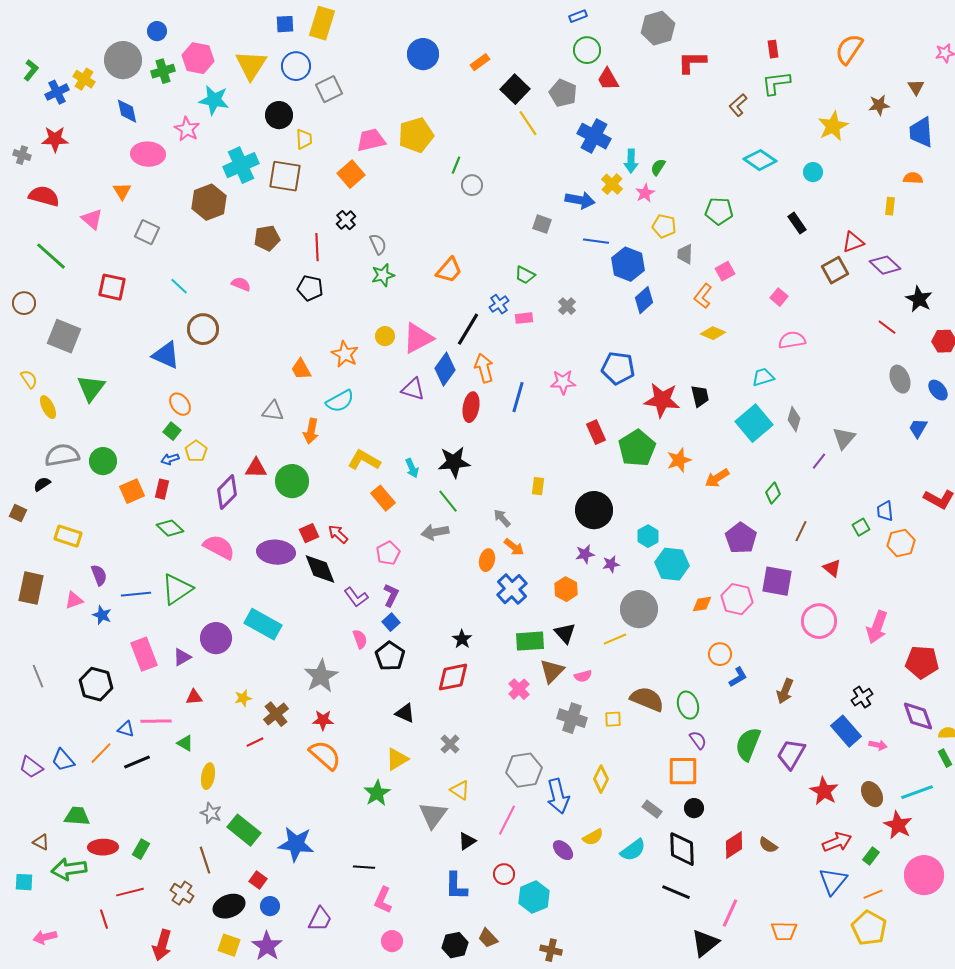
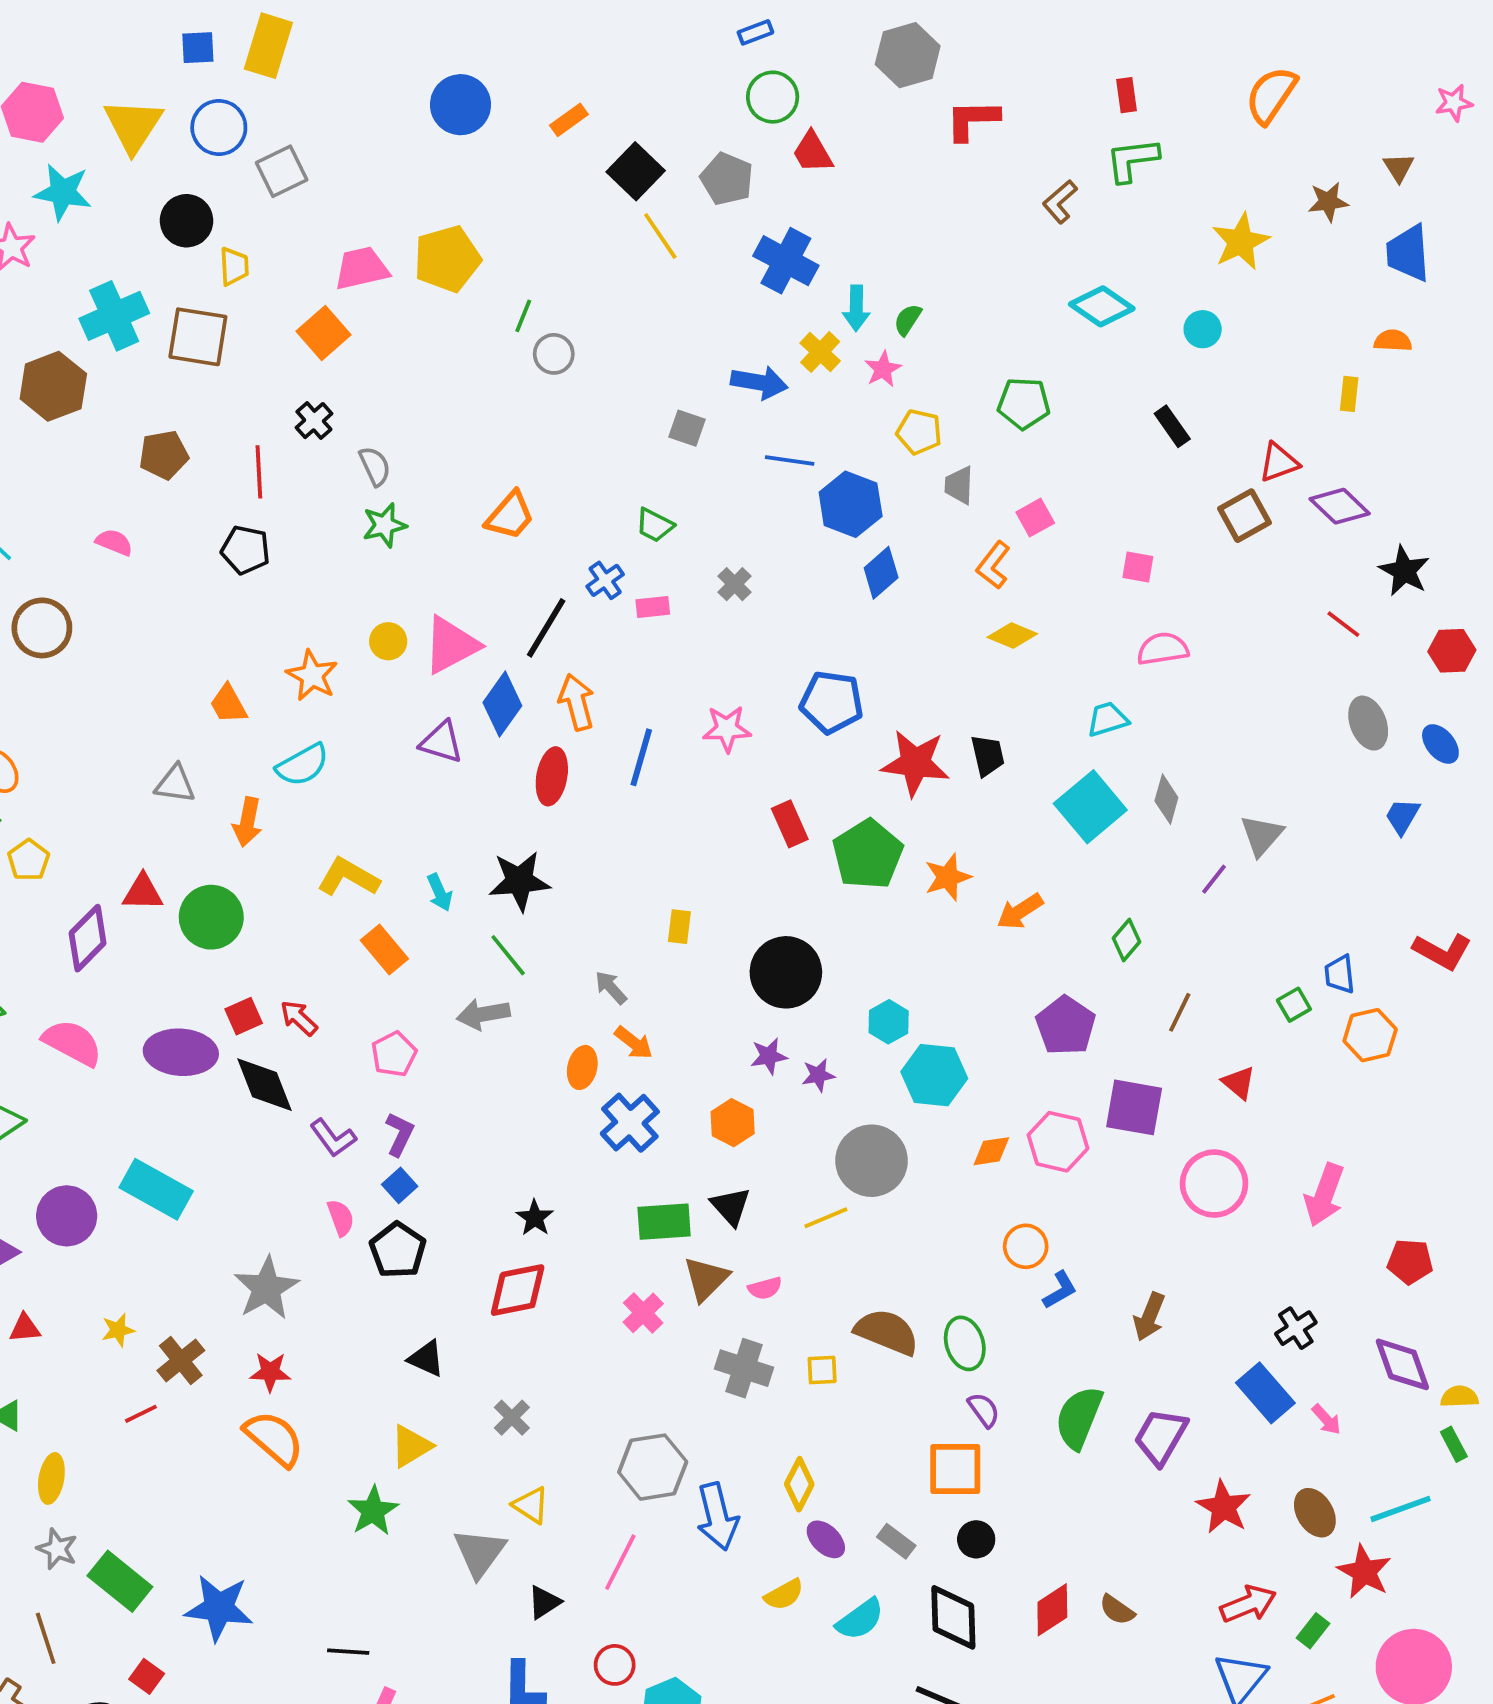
pink square: (779, 297) -> (1138, 567), turned -30
red pentagon: (922, 662) -> (1410, 1262), size x0.7
pink arrow: (878, 745) -> (1326, 1419), turned 36
purple ellipse: (563, 850) -> (826, 1539), moved

